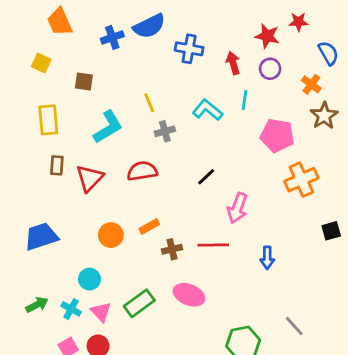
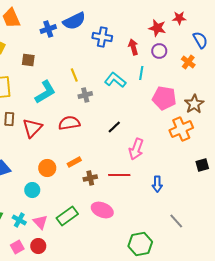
brown star: (324, 116) -> (194, 104), moved
cyan circle: (90, 279) -> (32, 190), moved
gray line: (294, 326) -> (176, 221), moved

